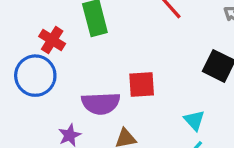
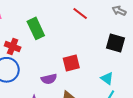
purple semicircle: (101, 103) -> (49, 79), size x0.7

